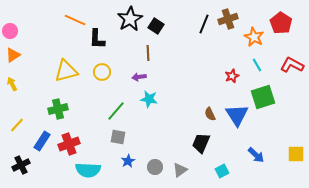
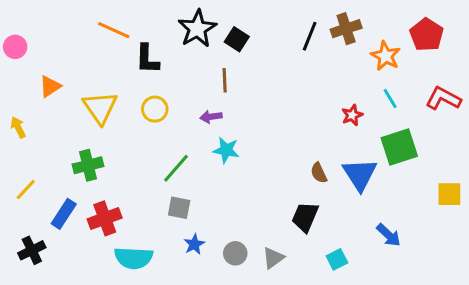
orange triangle: (13, 55) -> (50, 86), moved
yellow triangle: (66, 71) -> (100, 108), turned -50
yellow square: (296, 154) -> (449, 194), moved

